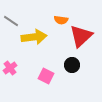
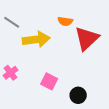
black circle: (72, 65) -> (78, 95), moved

